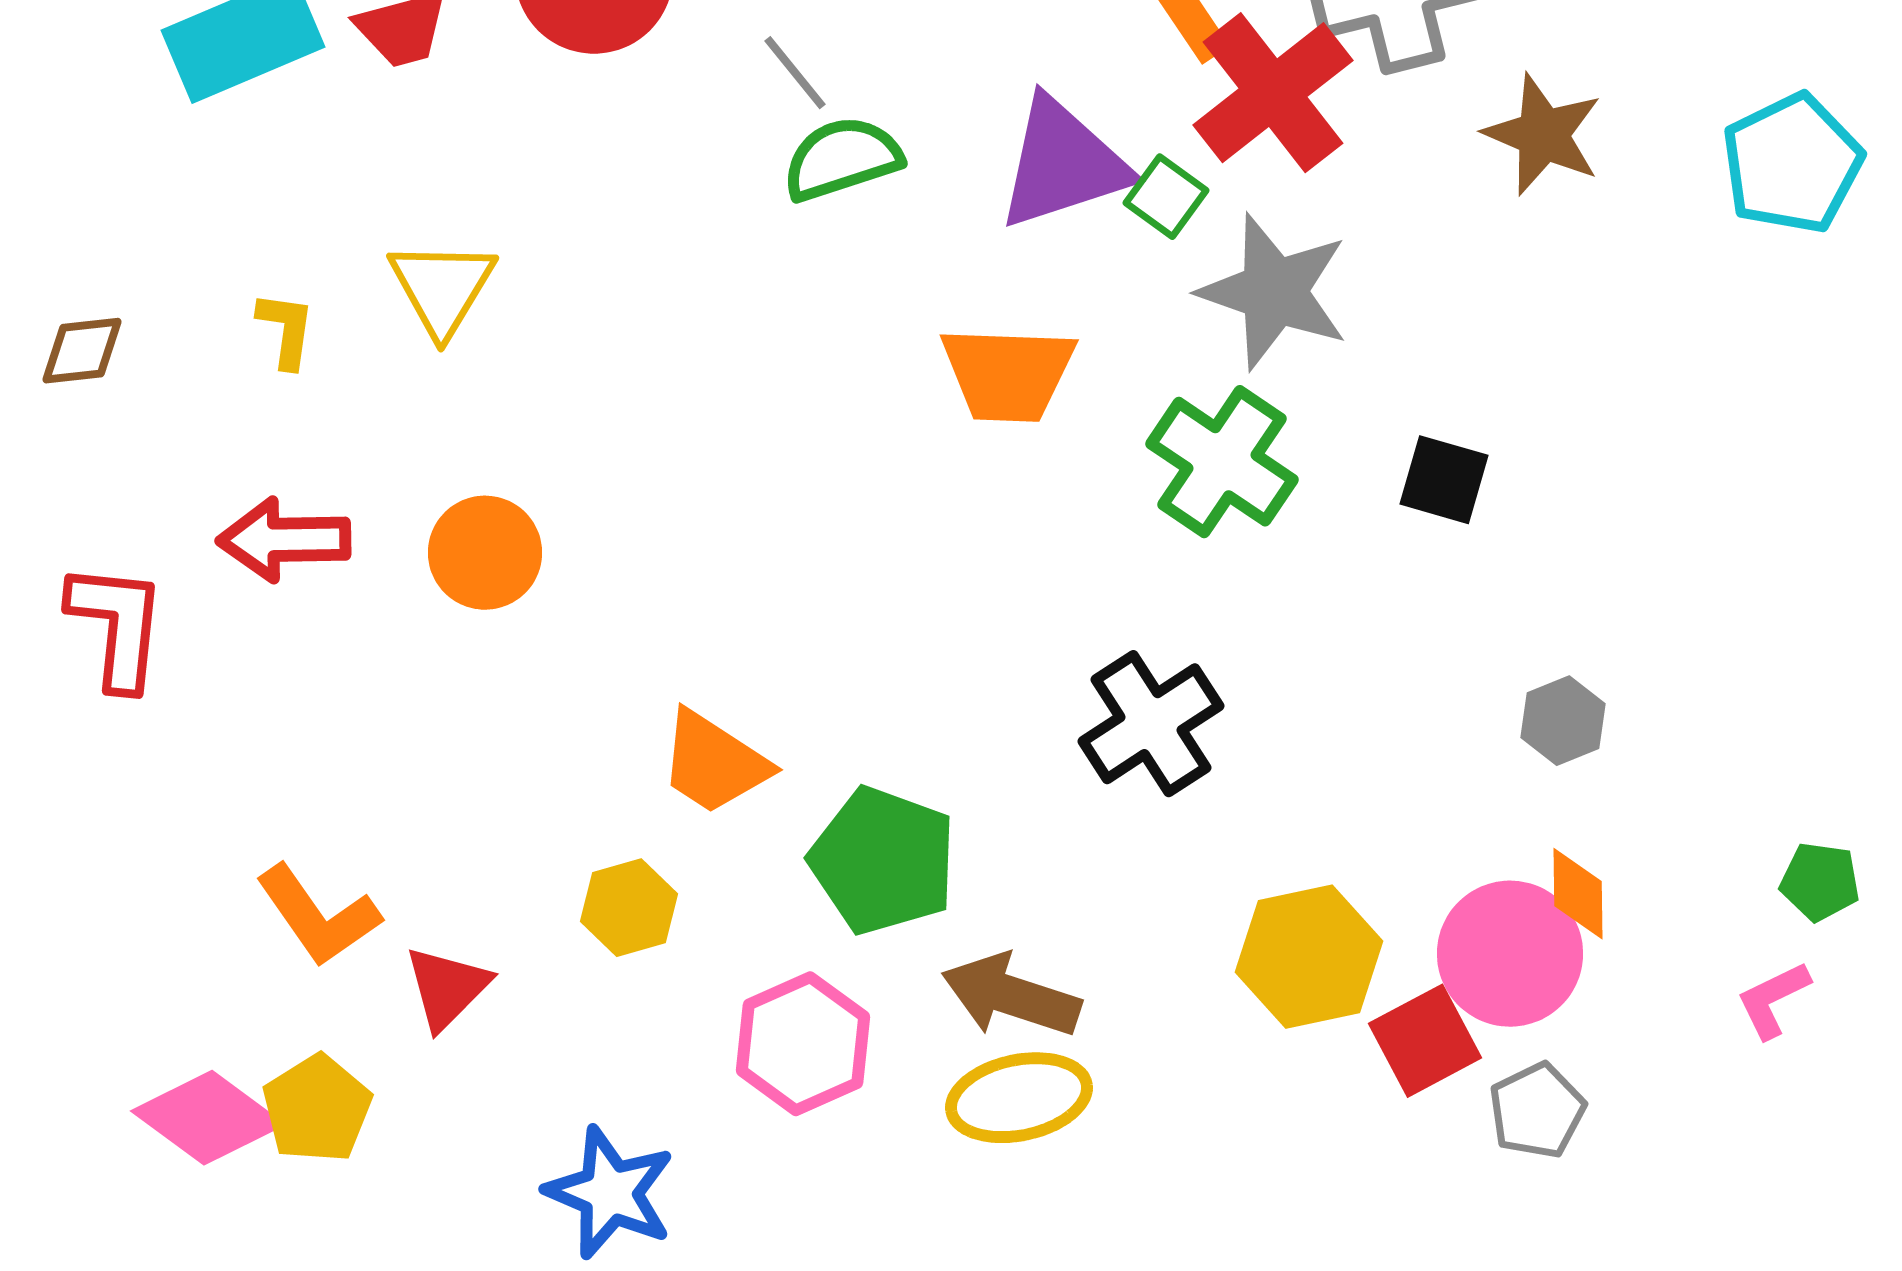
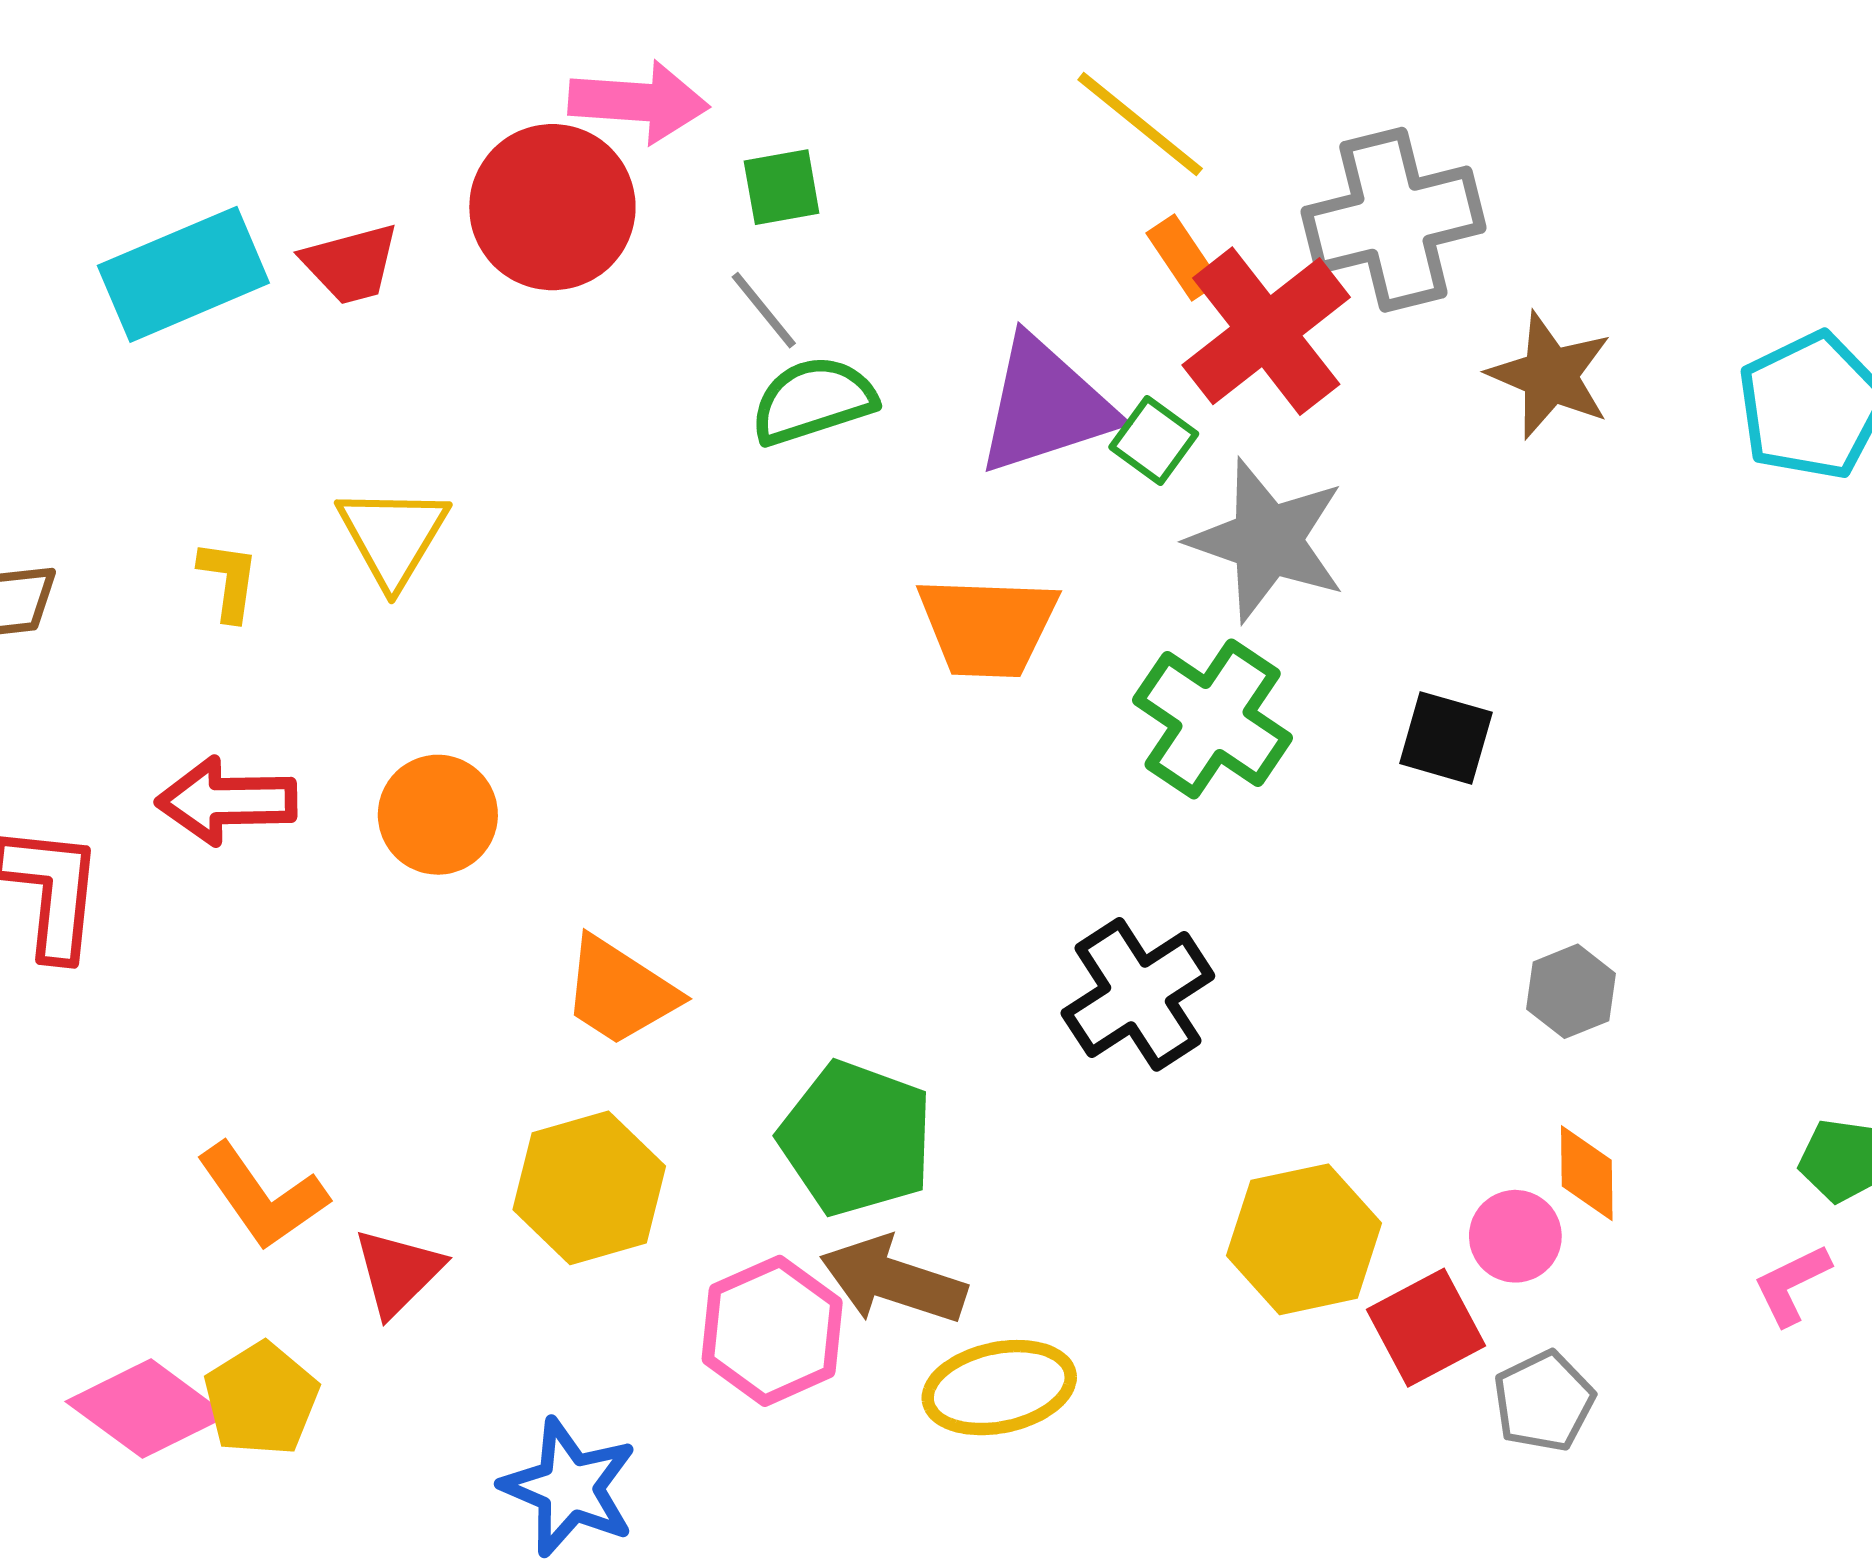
orange trapezoid: (714, 763) -> (620, 991), moved
yellow hexagon: (629, 908) -> (589, 1188), size x1.5
pink circle: (1510, 954) -> (1515, 1236), size x0.6
brown arrow: (1011, 996) -> (893, 1280), moved

